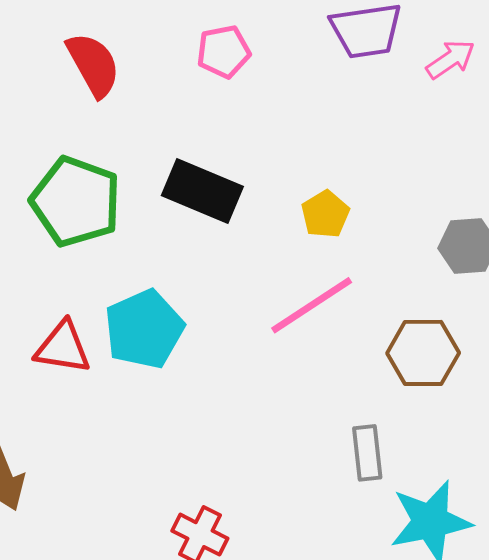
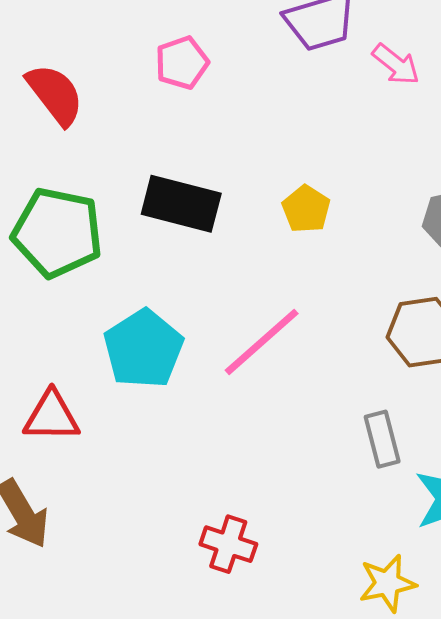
pink arrow: (450, 59) -> (396, 64), moved, turned 81
pink line: (312, 305) -> (262, 342), moved
red triangle: (63, 348) -> (52, 416), moved

